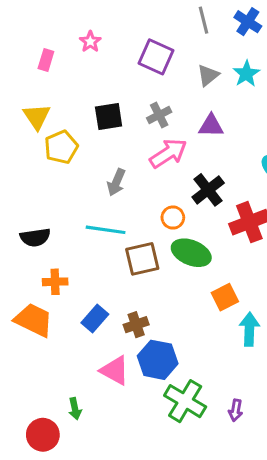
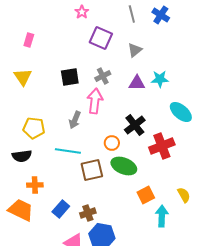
pink star: (90, 42) -> (82, 12), moved
cyan star: (246, 74) -> (160, 79), moved, turned 30
yellow pentagon: (61, 147) -> (34, 128), moved, turned 30
pink arrow: (168, 153) -> (95, 101), moved, turned -50

